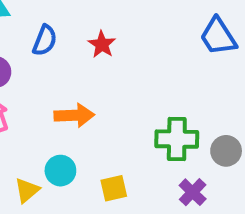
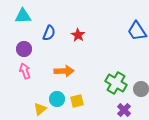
green cross: (177, 139) -> (116, 83), turned 30
yellow square: (114, 188) -> (77, 101), moved

